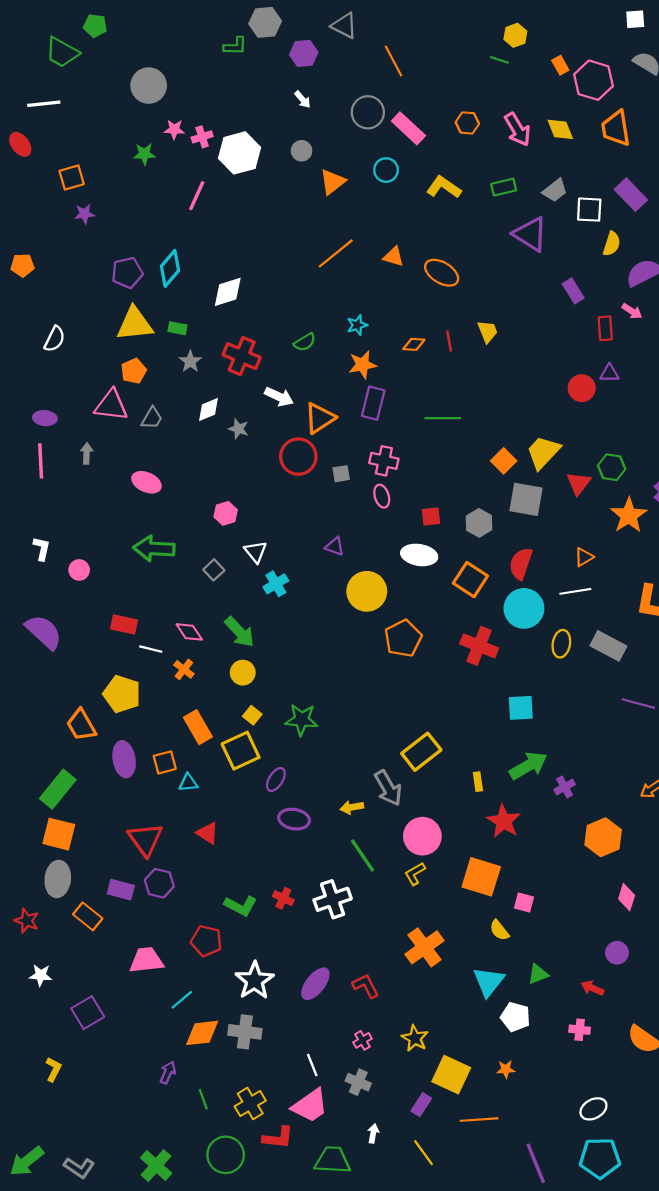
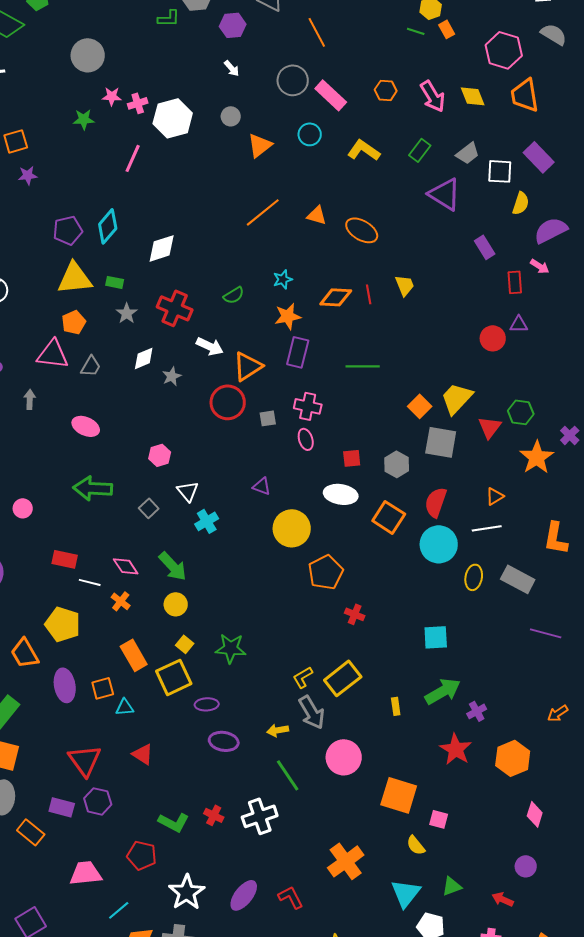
orange rectangle: (560, 65) -> (447, 29), moved
green rectangle: (504, 187) -> (420, 150), turned -40
orange diamond: (414, 344) -> (336, 297), size x1.5
gray star: (238, 429) -> (172, 376), turned 30
red cross: (479, 646) -> (355, 614), moved, size x0.6
purple ellipse: (276, 780) -> (207, 704), turned 55
red star: (504, 821) -> (456, 749), moved
yellow L-shape: (415, 874) -> (303, 677), moved

